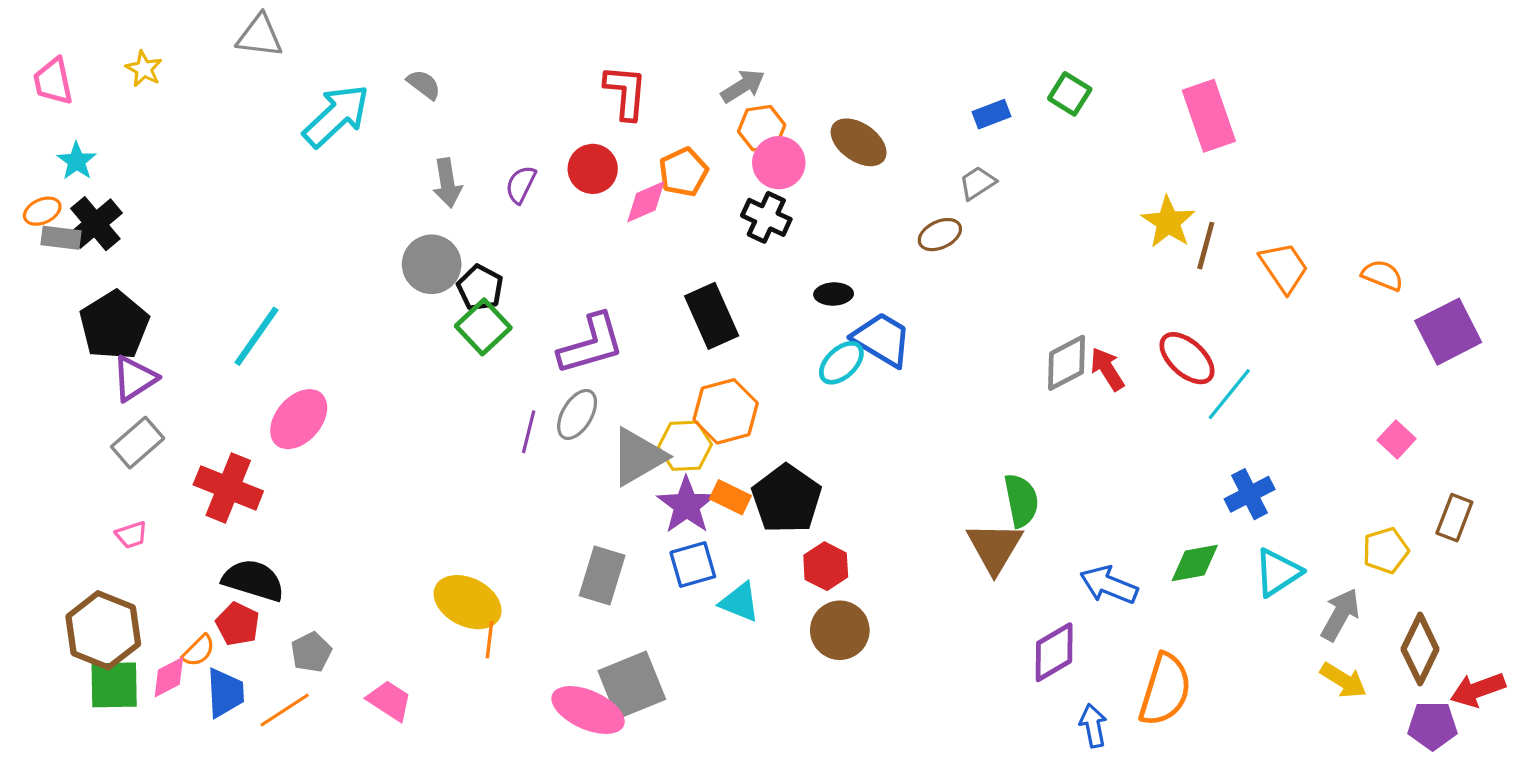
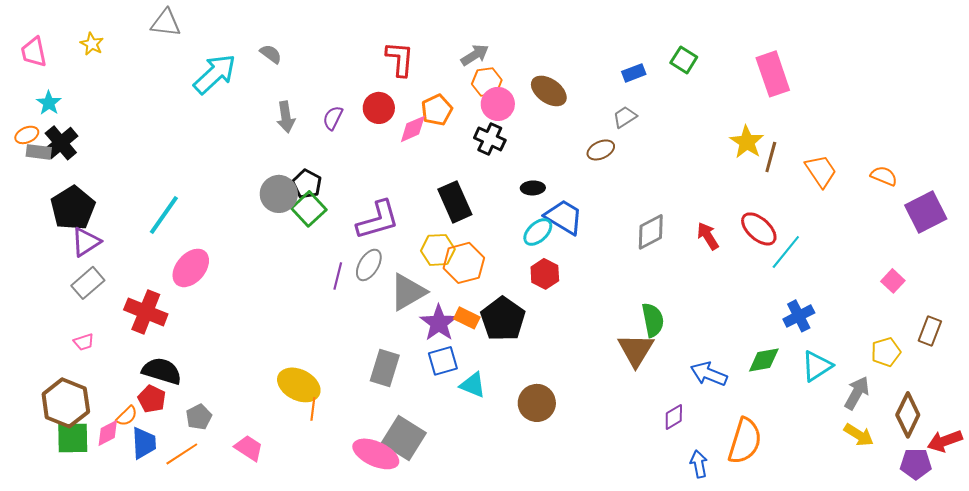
gray circle: (432, 264) -> (279, 194), moved
gray diamond: (1067, 363) -> (651, 232), moved
yellow hexagon: (685, 446) -> (438, 250), moved
red hexagon: (826, 566) -> (545, 274), moved
purple diamond: (1054, 652) -> (674, 417), size x0.7
gray square: (632, 685) -> (404, 438), turned -36

